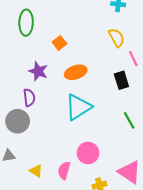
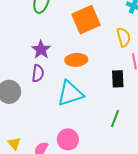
orange square: (59, 43) -> (86, 20), moved, size x2.0
purple semicircle: (29, 98) -> (38, 73), moved
green line: (129, 120) -> (115, 119), turned 36

